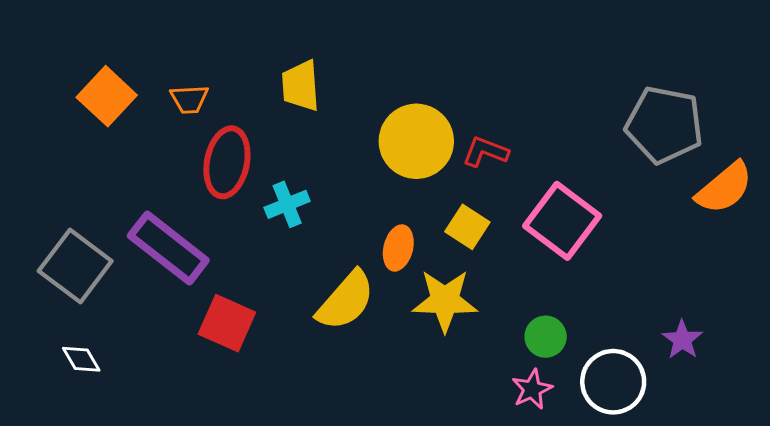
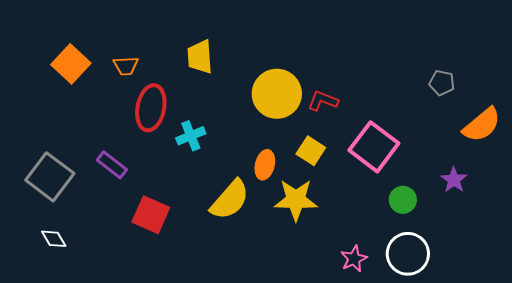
gray pentagon: (664, 125) -> (442, 83), size x0.5
purple rectangle: (168, 248) -> (112, 165), size x0.6
green circle: (546, 337) -> (403, 200), moved
purple star: (682, 340) -> (454, 180), moved

